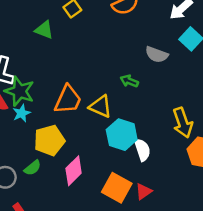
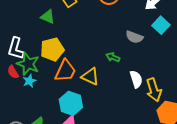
cyan hexagon: (122, 135) -> (71, 103), moved
yellow pentagon: (49, 140) -> (52, 49), moved
white semicircle: (142, 150) -> (136, 79), moved

